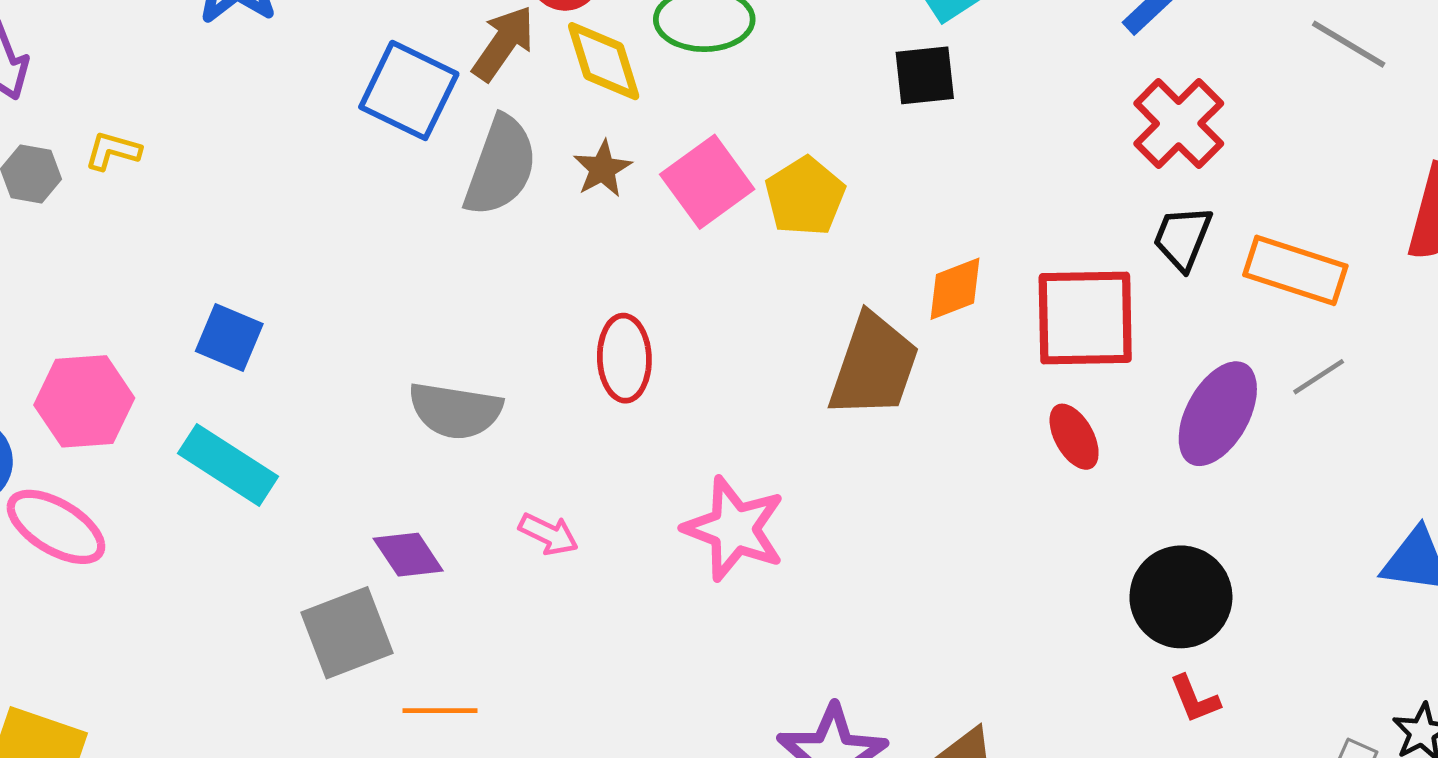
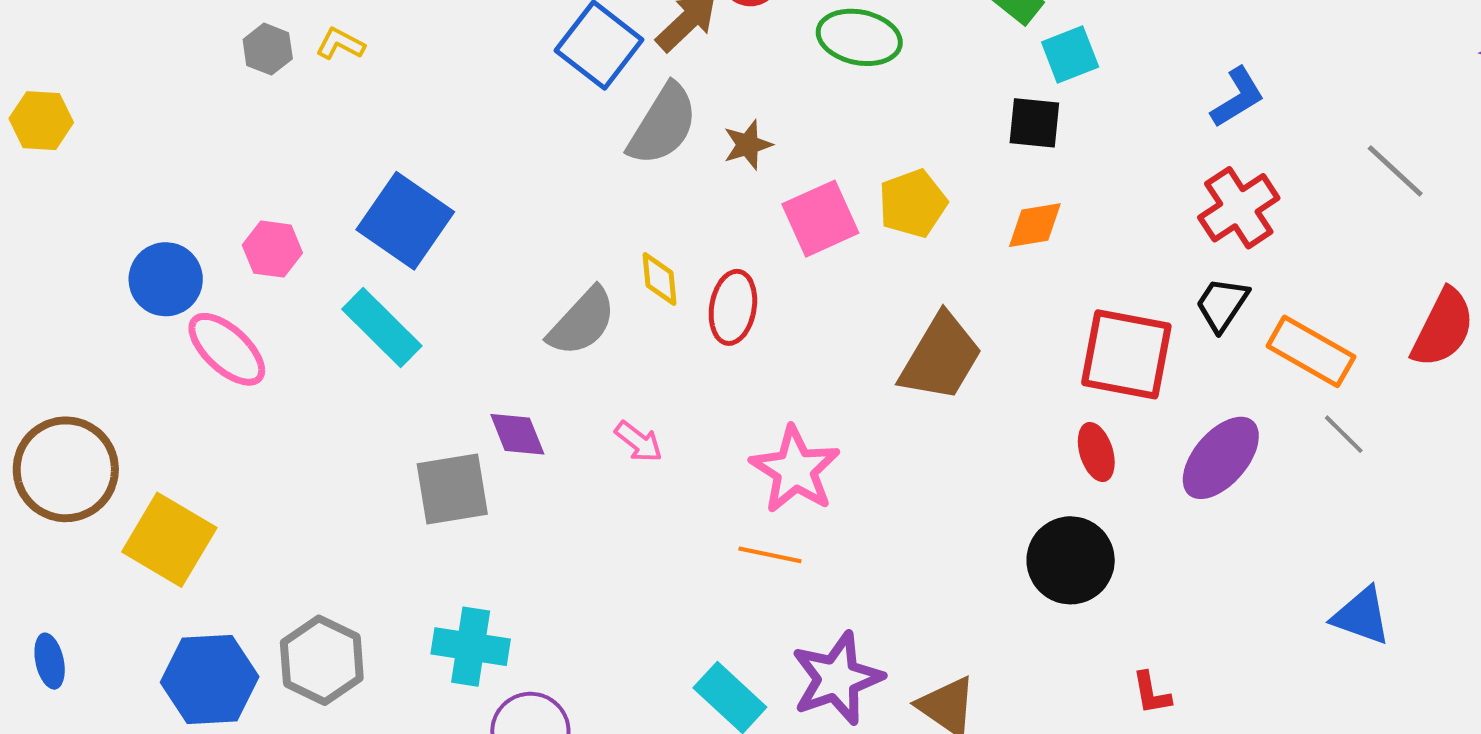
yellow diamond: (604, 61) -> (659, 279), moved, size x0.7
pink square: (707, 182) -> (820, 219), moved
orange diamond: (955, 289) -> (1035, 225), moved
blue square: (229, 337) -> (405, 221), size x1.6
gray line: (1319, 377) -> (1344, 434), moved, turned 66
pink hexagon: (84, 401) -> (272, 249), size x0.7
gray semicircle: (455, 411) -> (582, 322), turned -68
black circle: (1181, 597) -> (1071, 560), moved
orange line: (440, 711) -> (770, 555), moved

